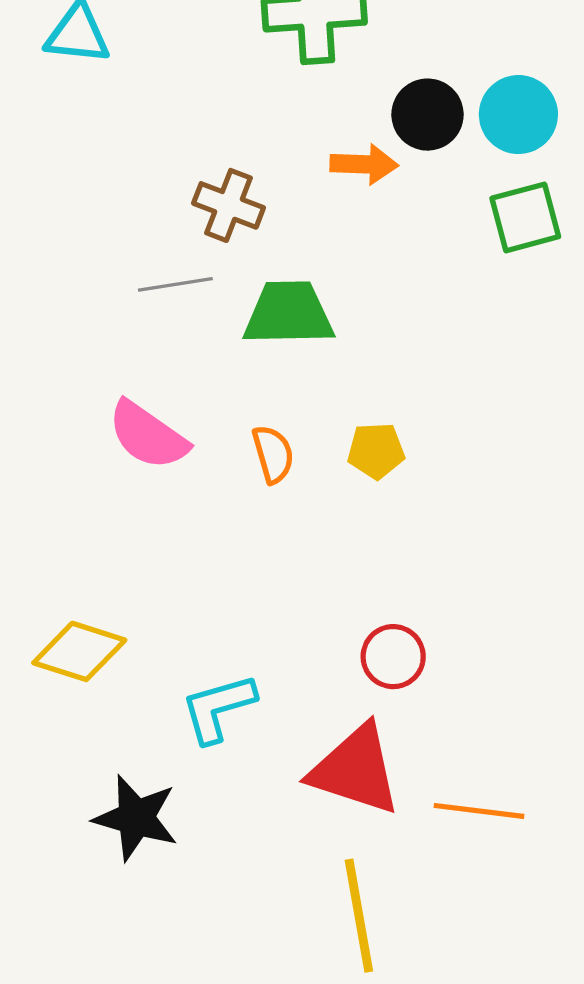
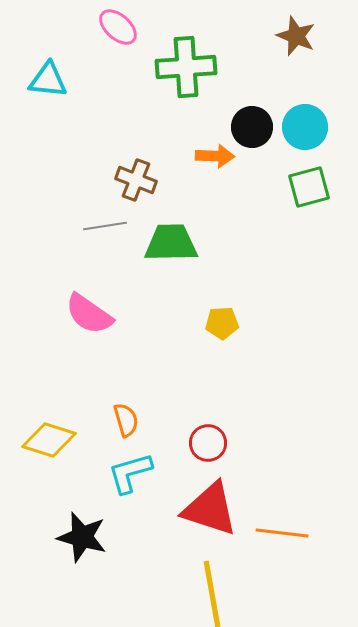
orange semicircle: (273, 454) -> (126, 420), moved
red circle: (393, 657) -> (208, 443), moved

